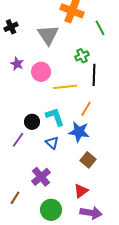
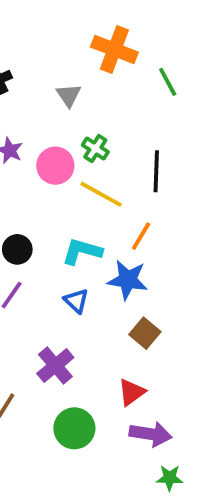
gray triangle: (48, 35) -> (69, 95), size x0.6
green cross: (82, 56) -> (95, 148), moved, turned -32
yellow line: (65, 87) -> (101, 194), turned 35
cyan L-shape: (55, 117) -> (82, 251), turned -55
black circle: (32, 122) -> (17, 249), moved

